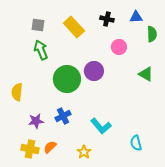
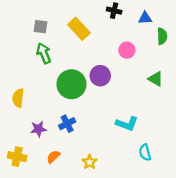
black cross: (107, 19) -> (114, 11), moved
cyan L-shape: (101, 126) -> (127, 124), moved, turned -30
yellow cross: (30, 149) -> (17, 157), moved

